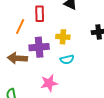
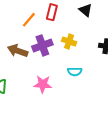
purple cross: (39, 47) -> (42, 45), turned -30
cyan semicircle: (67, 59) -> (75, 72), moved

